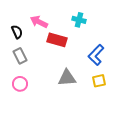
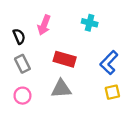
pink arrow: (39, 22) -> (44, 25), turned -96
red rectangle: (57, 40) -> (65, 59), moved
gray triangle: (67, 78) -> (61, 89), moved

